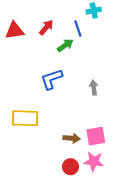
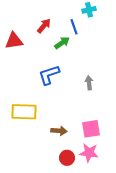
red triangle: (15, 31) -> (14, 41), moved
brown arrow: (72, 138) -> (59, 131), moved

